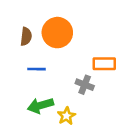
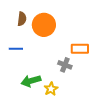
brown semicircle: (26, 36) -> (22, 19), moved
blue line: (36, 69) -> (16, 49), moved

